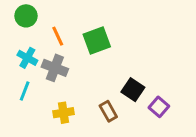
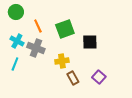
black square: (133, 90) -> (90, 42), moved, turned -35
purple square: (159, 107) -> (99, 77), moved
yellow cross: (64, 113) -> (62, 61), moved

